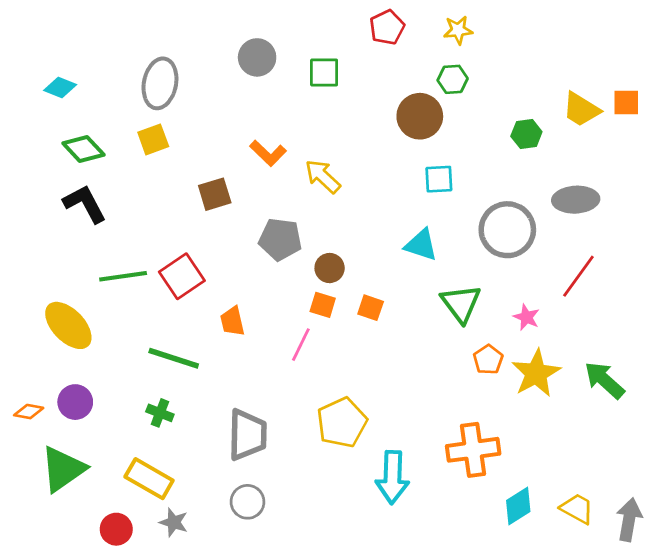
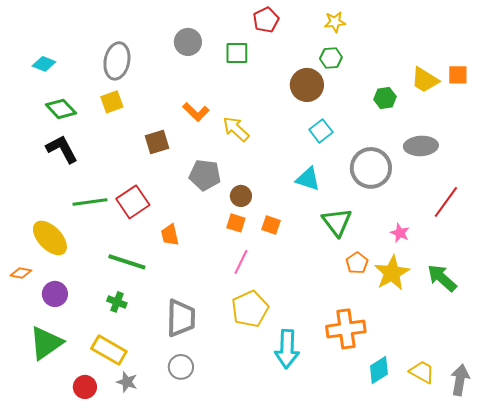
red pentagon: (387, 27) -> (266, 20), moved
cyan square: (439, 179) -> (321, 131), turned -35
red line: (578, 276) -> (446, 202), moved
pink star: (526, 317) -> (400, 233), moved
pink line: (301, 345) -> (241, 262), moved
orange diamond: (29, 412) -> (21, 273), moved

